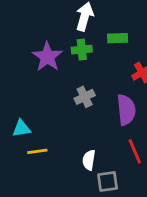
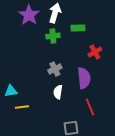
purple star: (47, 57) -> (29, 15), moved
white semicircle: (89, 160) -> (58, 92), moved

